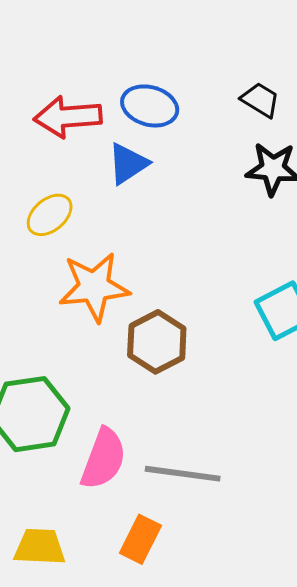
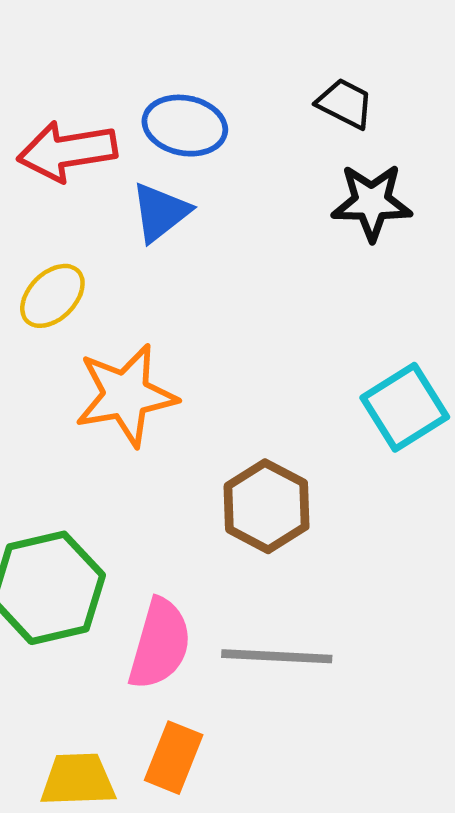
brown hexagon: (157, 342) -> (267, 506), moved
orange rectangle: (140, 539) -> (174, 758), moved

